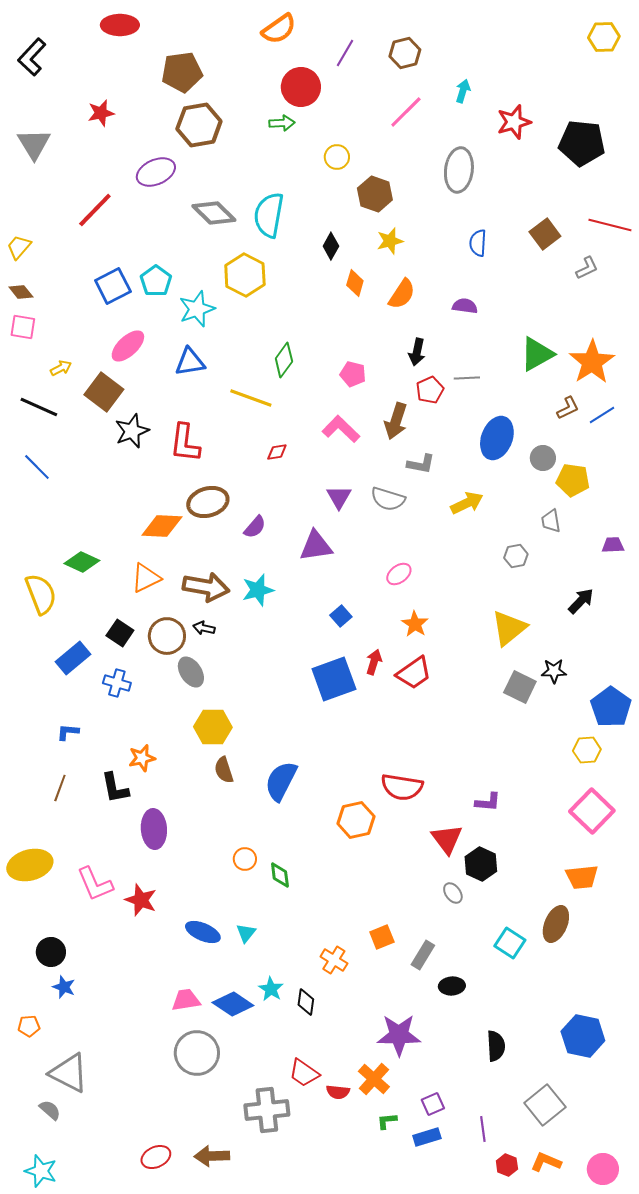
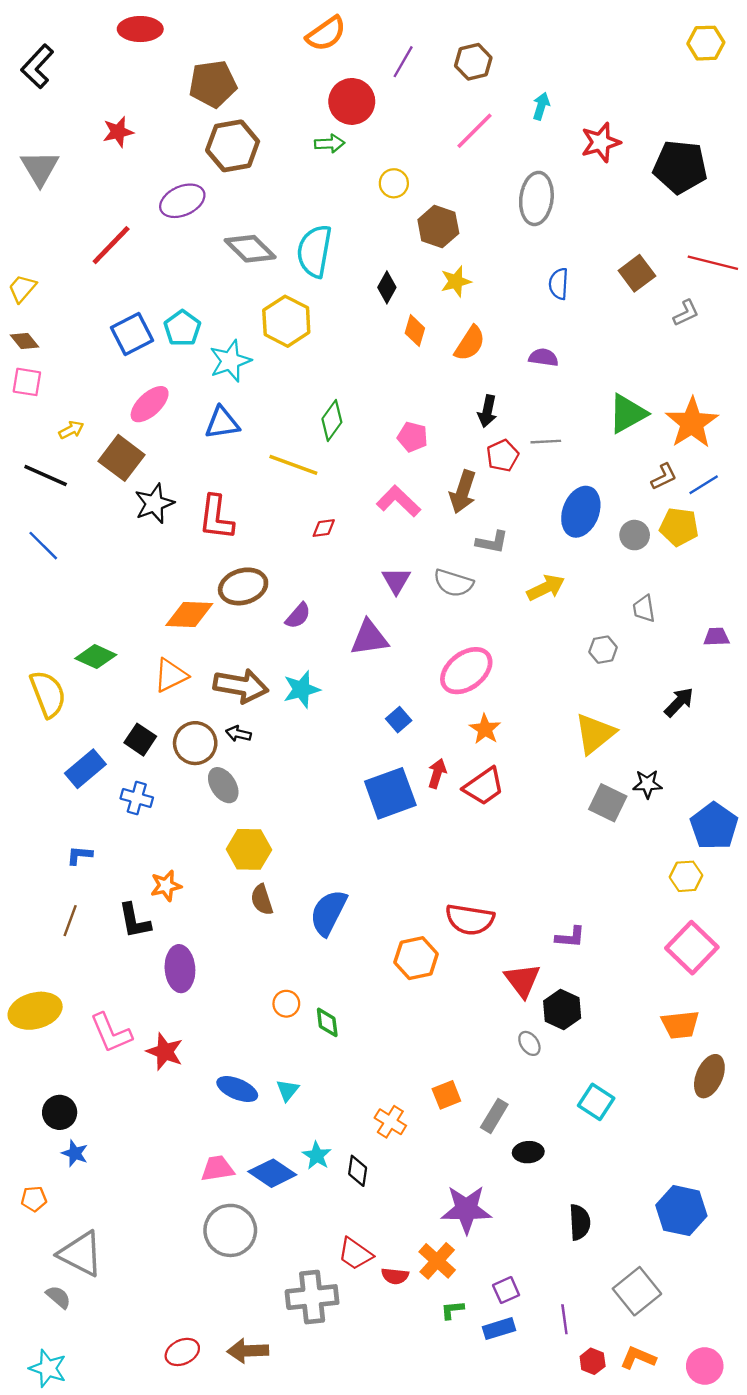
yellow pentagon: (573, 480) -> (679, 527), moved
pink ellipse: (399, 574) -> (466, 671), size x1.8
brown ellipse: (556, 924) -> (709, 1076), moved

